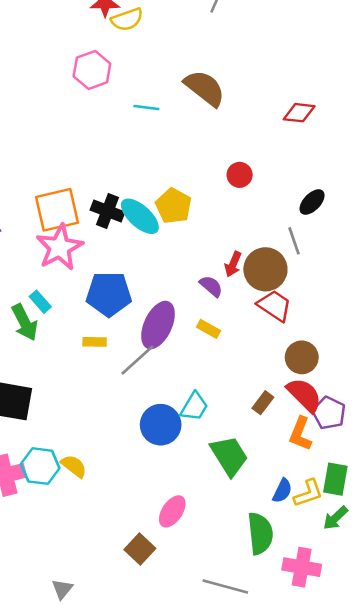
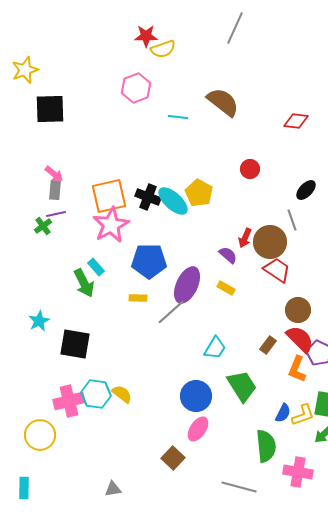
blue circle: (161, 425) -> (196, 396), moved
gray triangle: (62, 589) -> (113, 489), turned 42

